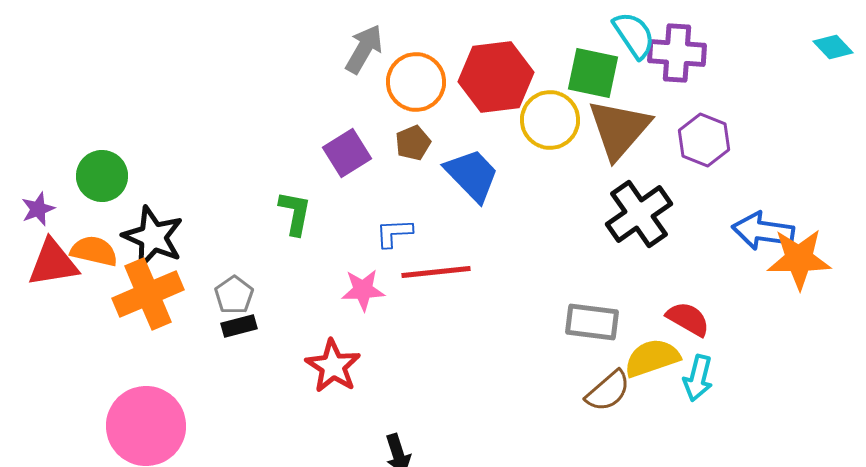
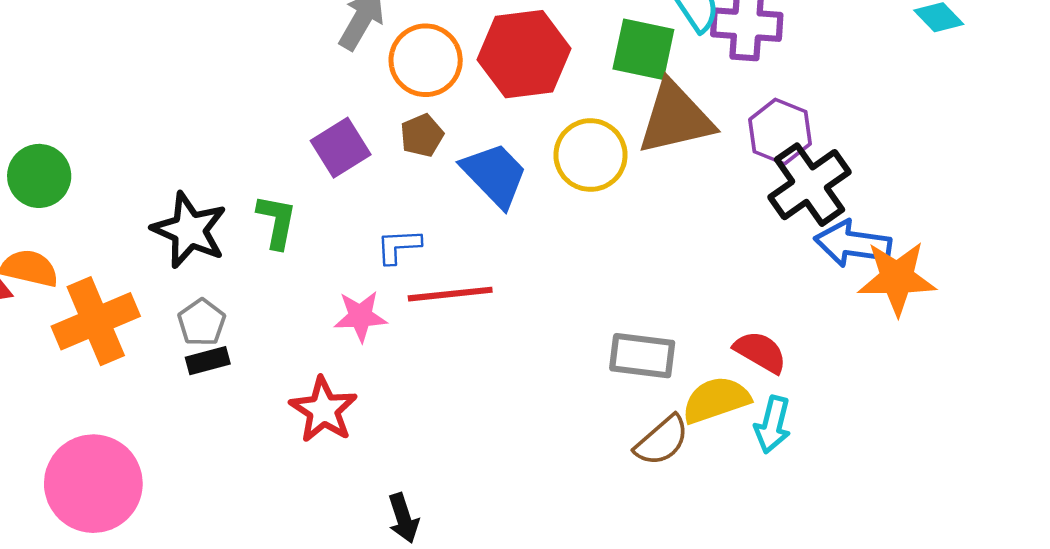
yellow circle: (550, 120) -> (590, 155), moved
brown triangle: (619, 129) -> (675, 118), turned 36
black cross: (639, 214) -> (810, 185), moved
black star: (153, 237) -> (189, 230), moved

